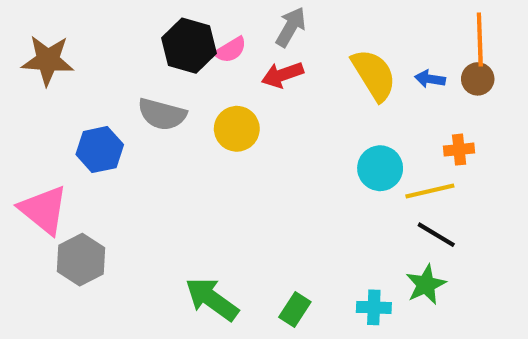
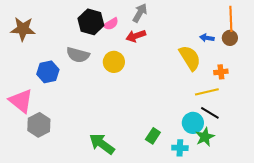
yellow semicircle: (374, 75) -> (190, 58), moved
cyan circle: (380, 168) -> (193, 123), moved
green rectangle: (295, 309) -> (153, 136), moved

